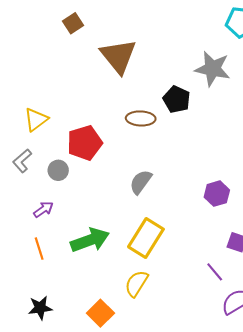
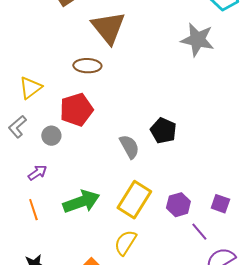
black pentagon: (177, 99) -> (163, 131), moved
brown ellipse: (141, 118) -> (87, 66), moved
gray semicircle: (141, 182) -> (129, 147), turned 115
purple hexagon: (217, 194) -> (178, 205), moved

